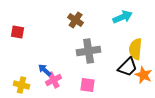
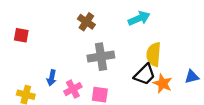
blue arrow: (45, 70) -> (52, 78), turned -120
pink cross: (54, 80) -> (73, 89), moved

